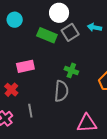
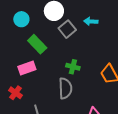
cyan circle: (15, 20) -> (21, 19), moved
green rectangle: (47, 35) -> (37, 44), moved, turned 30

